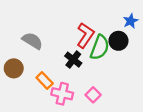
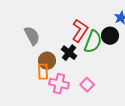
gray semicircle: (32, 41) -> (32, 36), turned 30
brown circle: (14, 68) -> (47, 61), moved
orange rectangle: (45, 81) -> (43, 72), turned 42

